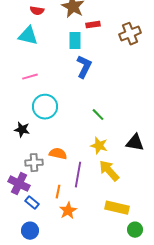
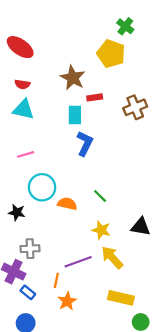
red semicircle: (37, 11) -> (22, 84), moved
orange semicircle: (58, 154) -> (67, 204), moved
purple line: (78, 175) -> (78, 262), turned 60

